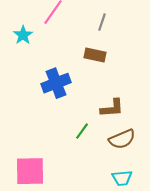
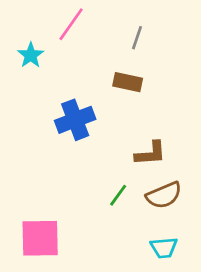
green line: (82, 131) -> (118, 195), moved

